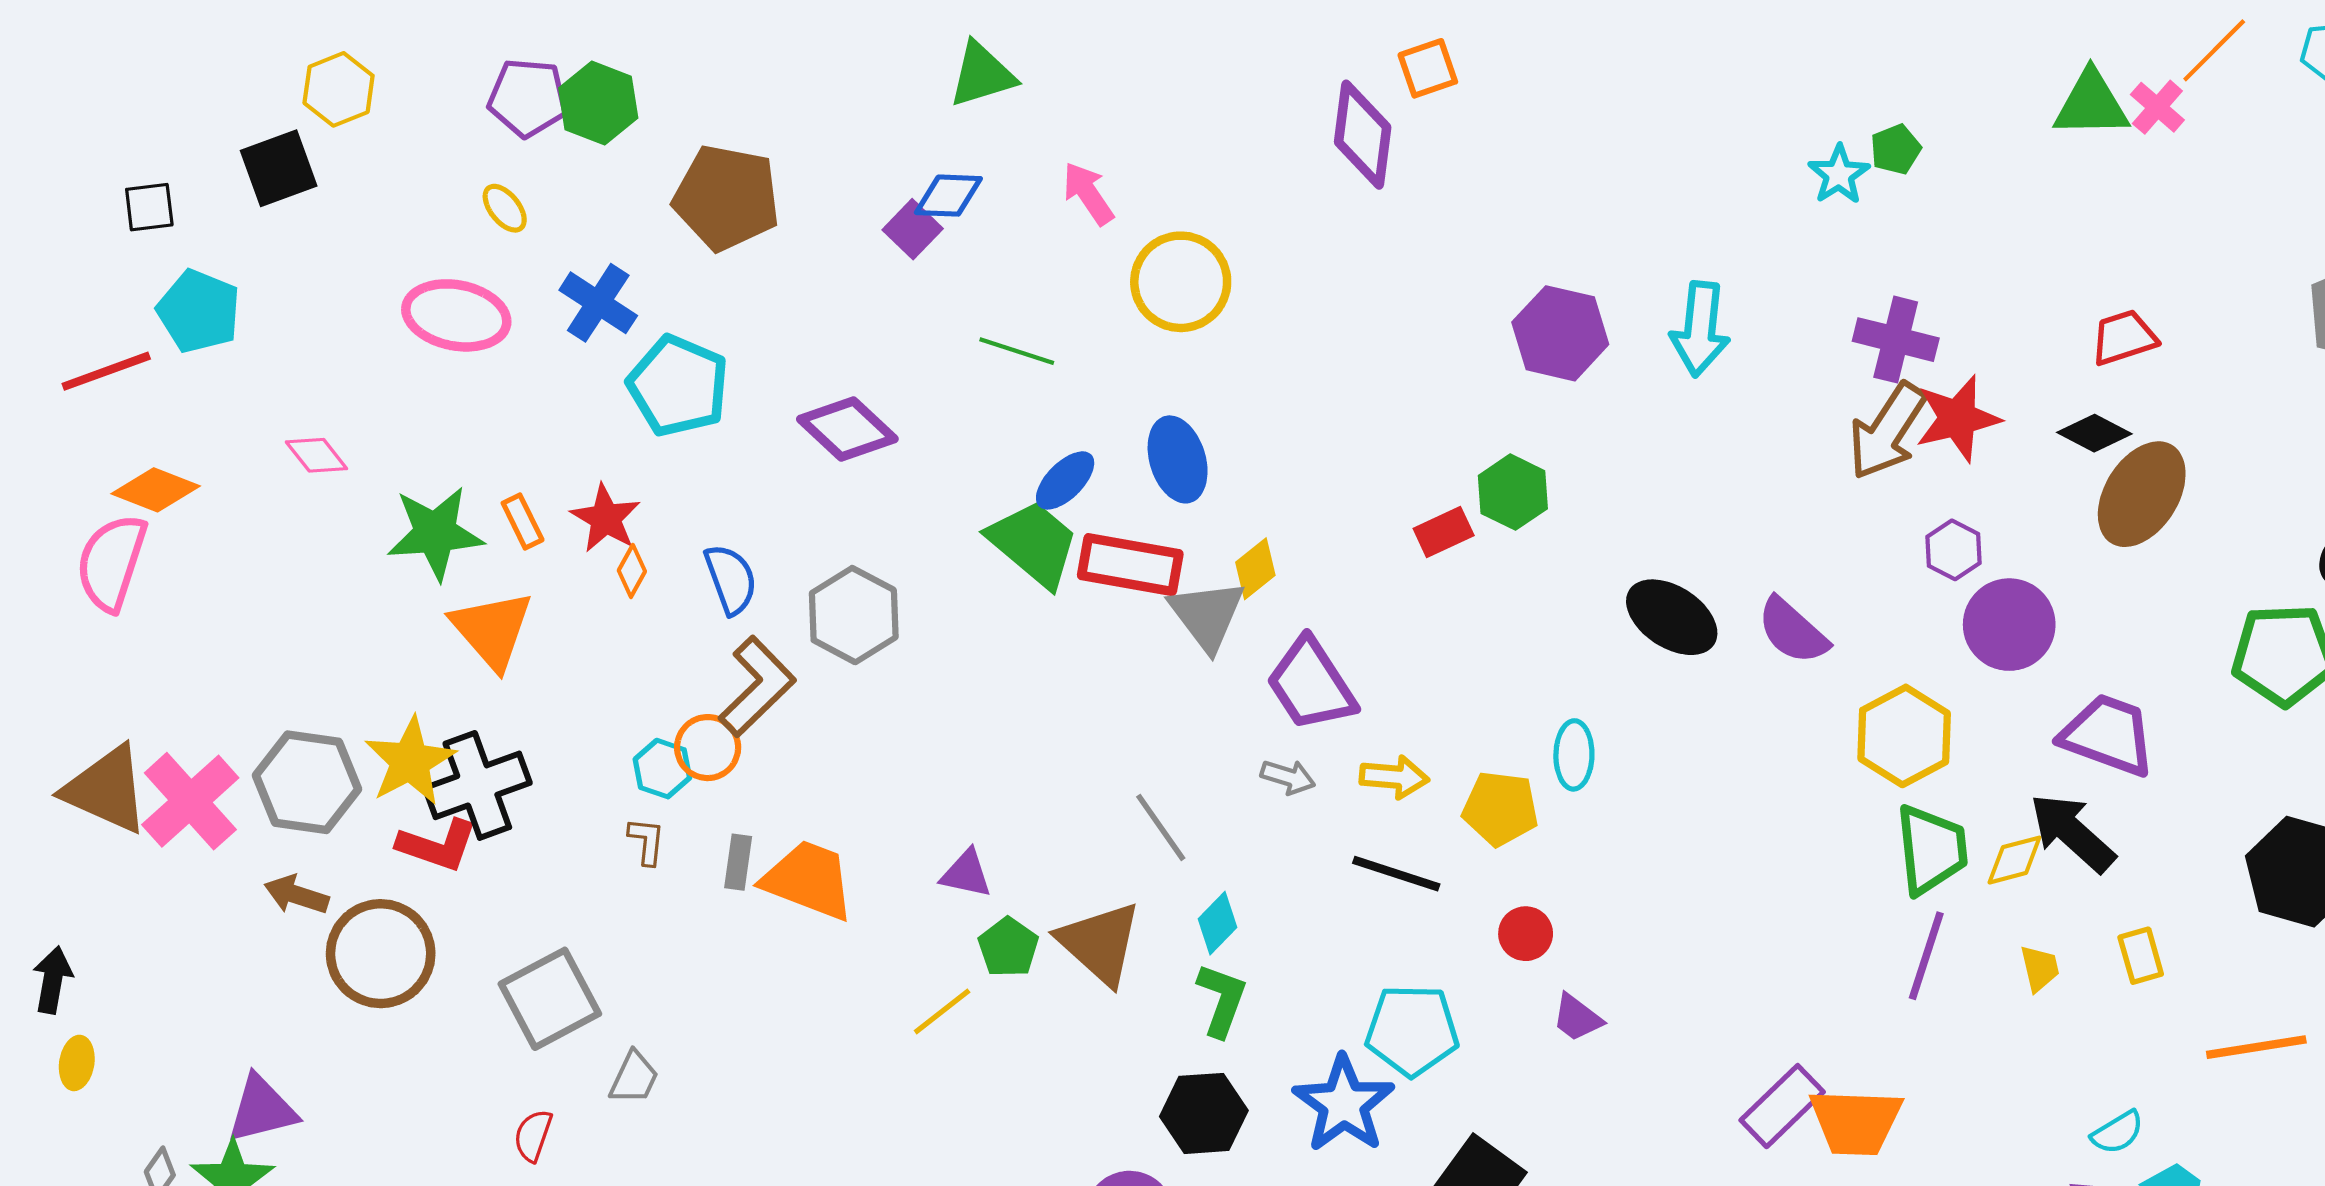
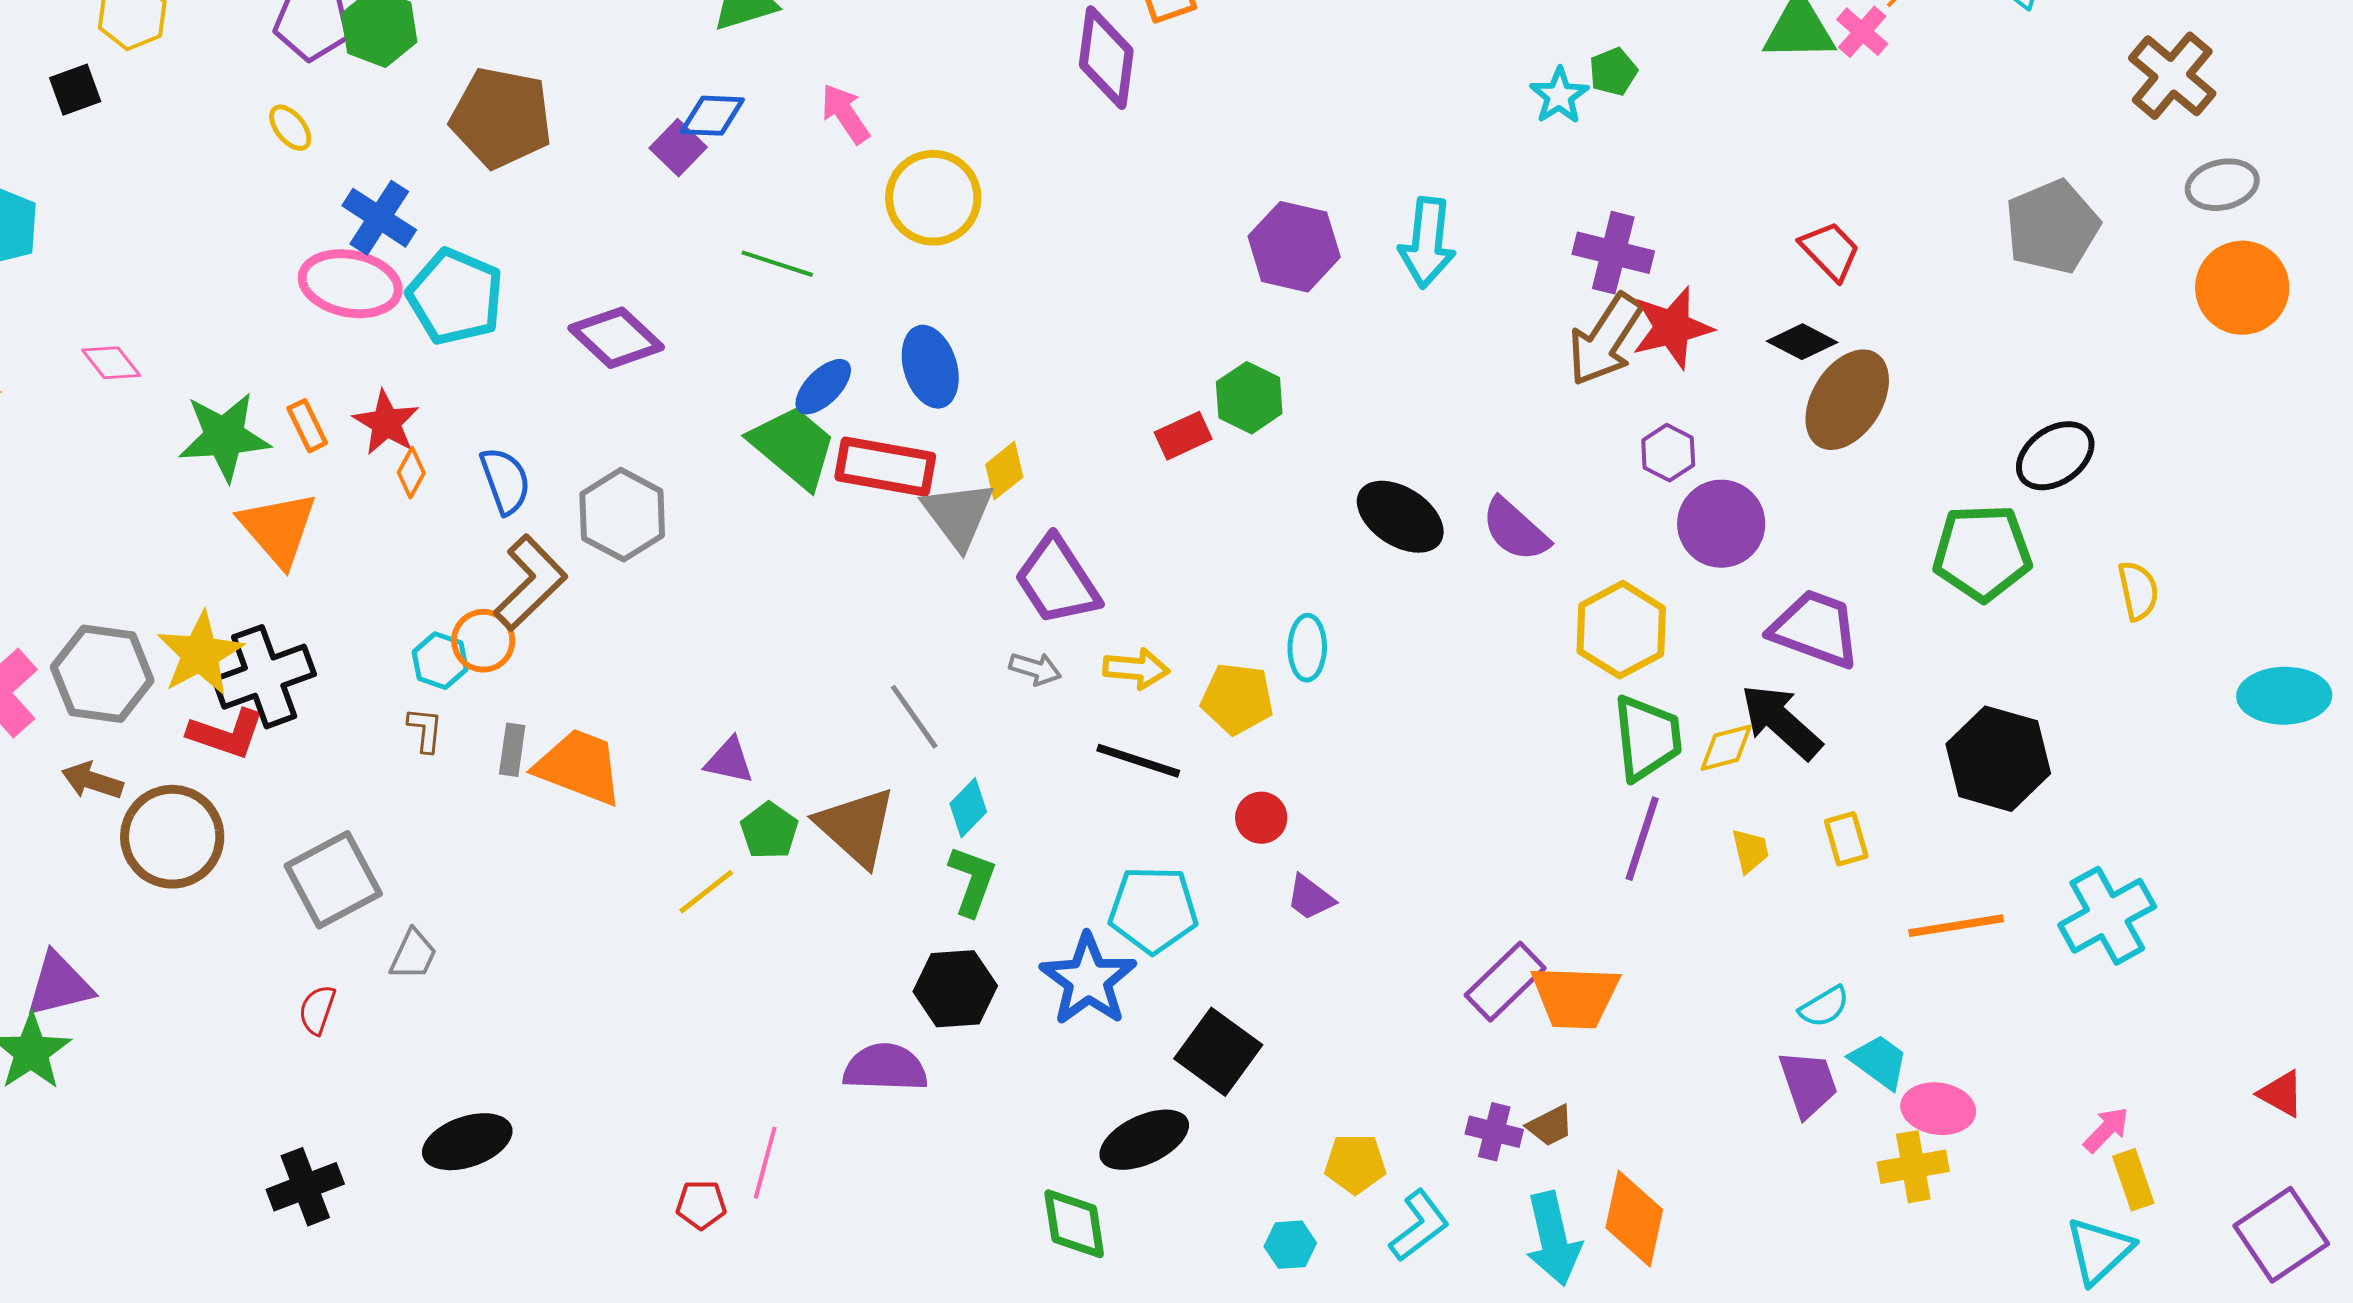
black square: (279, 168) -> (75, 90), size x0.7
pink ellipse: (456, 315) -> (350, 284), moved
red trapezoid: (2124, 337) -> (1830, 251), turned 64

